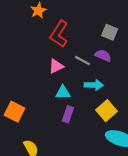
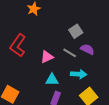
gray square: (110, 32) -> (76, 31), moved, turned 32
red L-shape: (59, 34) -> (18, 45), moved

